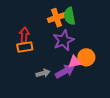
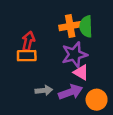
orange circle: (86, 57) -> (97, 100), moved
pink triangle: (74, 62) -> (81, 72), moved, turned 32

